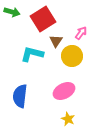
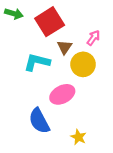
pink ellipse: (64, 91) -> (62, 94), moved
blue semicircle: (20, 96) -> (39, 121), moved, turned -35

